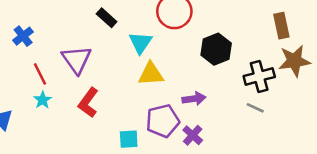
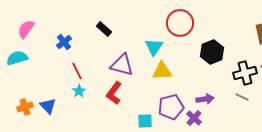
black rectangle: (107, 18) -> (104, 29), moved
purple triangle: (77, 60) -> (122, 65), moved, turned -40
purple arrow: (194, 99) -> (205, 99), moved

